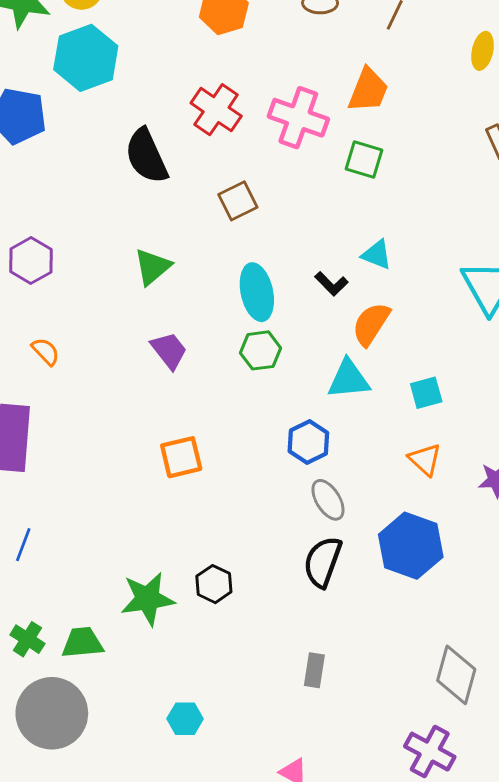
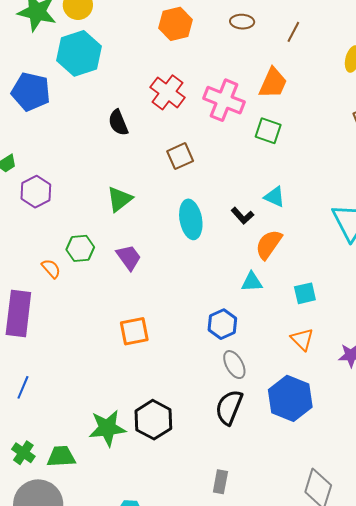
black semicircle: (146, 156) -> (118, 123), size x0.7
green hexagon: (260, 350) -> (80, 248), moved
orange semicircle: (46, 351) -> (51, 269), moved
cyan triangle: (349, 379) -> (252, 282), size x0.7
black hexagon: (214, 584) -> (153, 420), size x1.5

